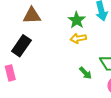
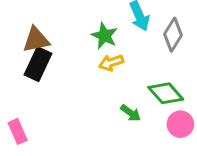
black rectangle: (21, 46) -> (38, 64), moved

